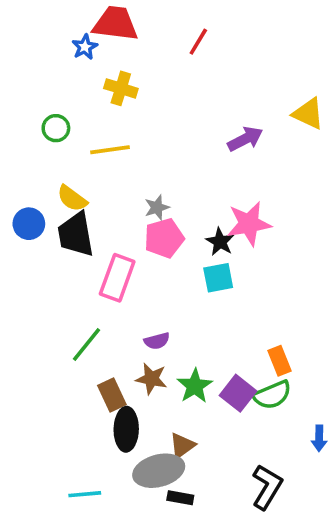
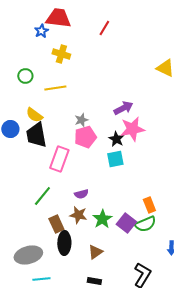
purple arrow: (245, 139) -> (123, 108), moved
gray ellipse: (159, 471) -> (28, 255), moved

